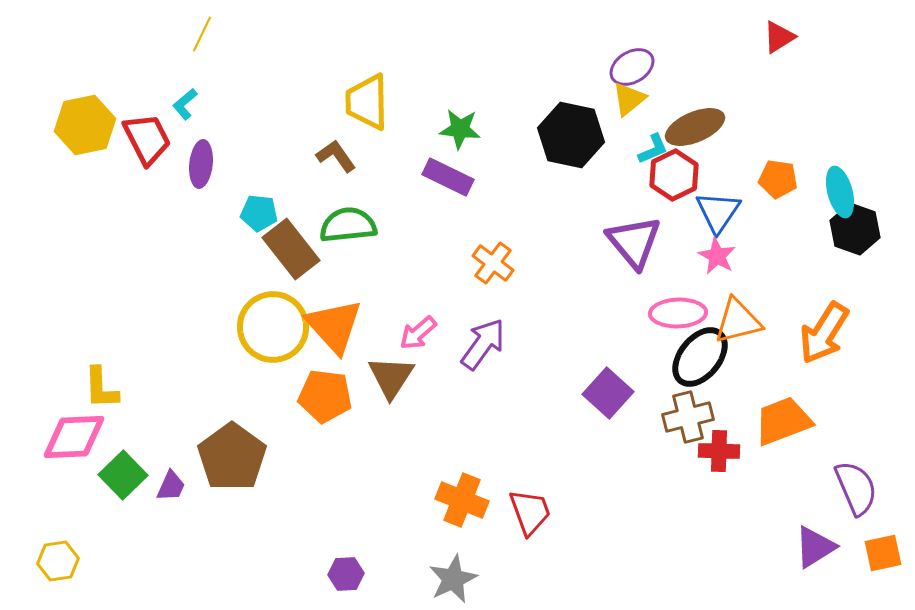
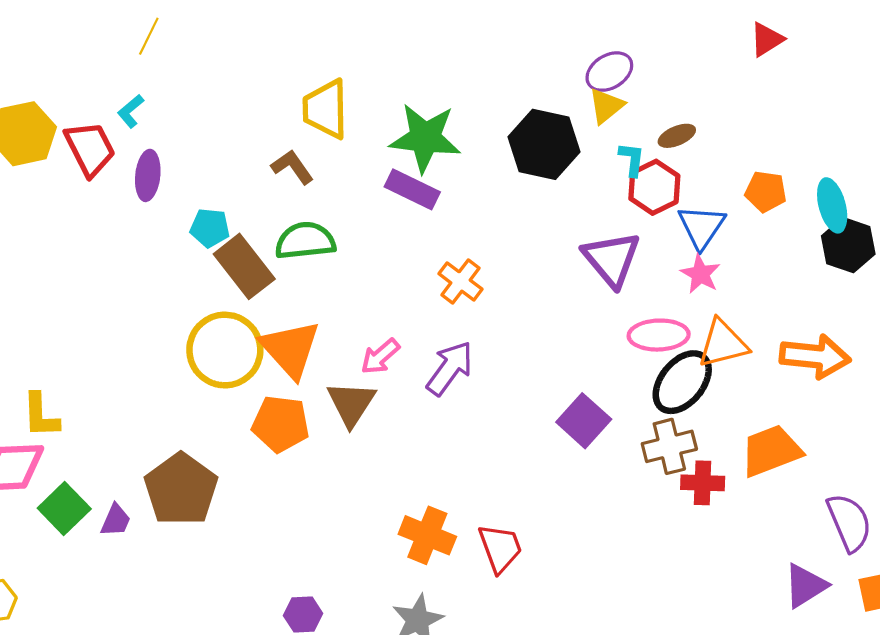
brown ellipse: (695, 127) -> (677, 136), size x0.6
green star: (460, 129) -> (425, 138), size x1.6
cyan L-shape: (653, 149) -> (632, 159), turned -60
orange arrow: (824, 333) -> (815, 356), turned -116

